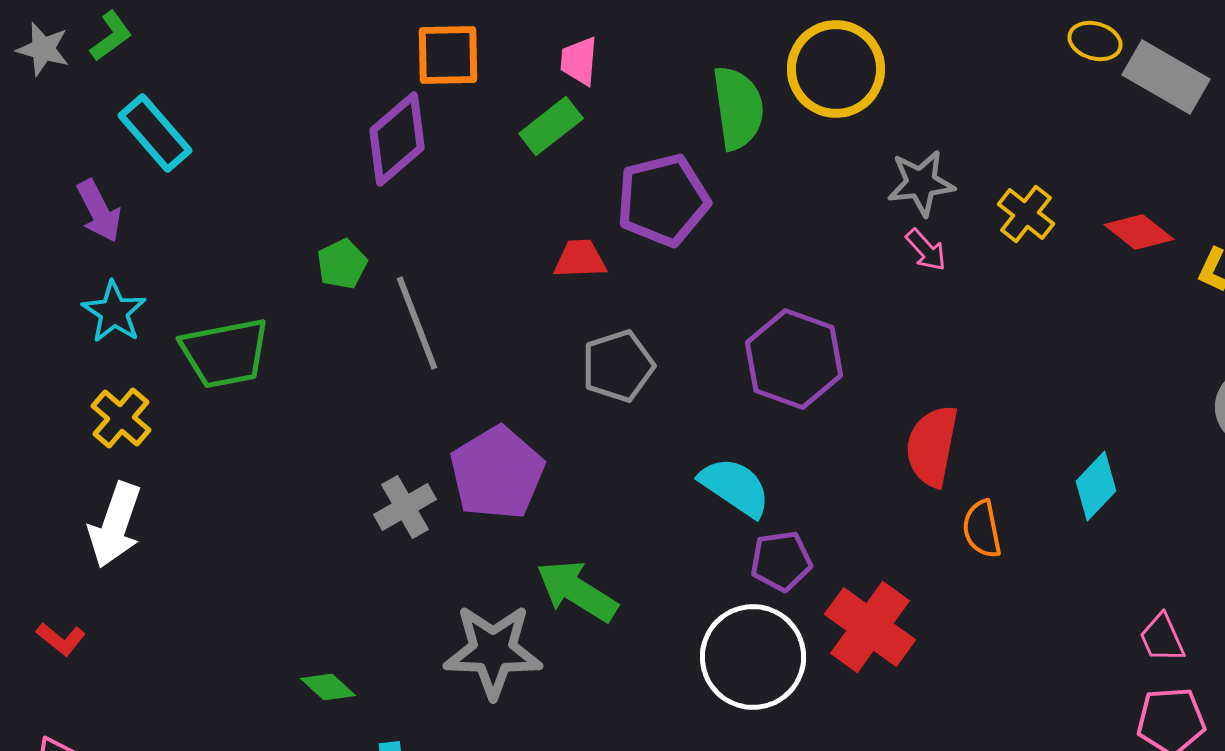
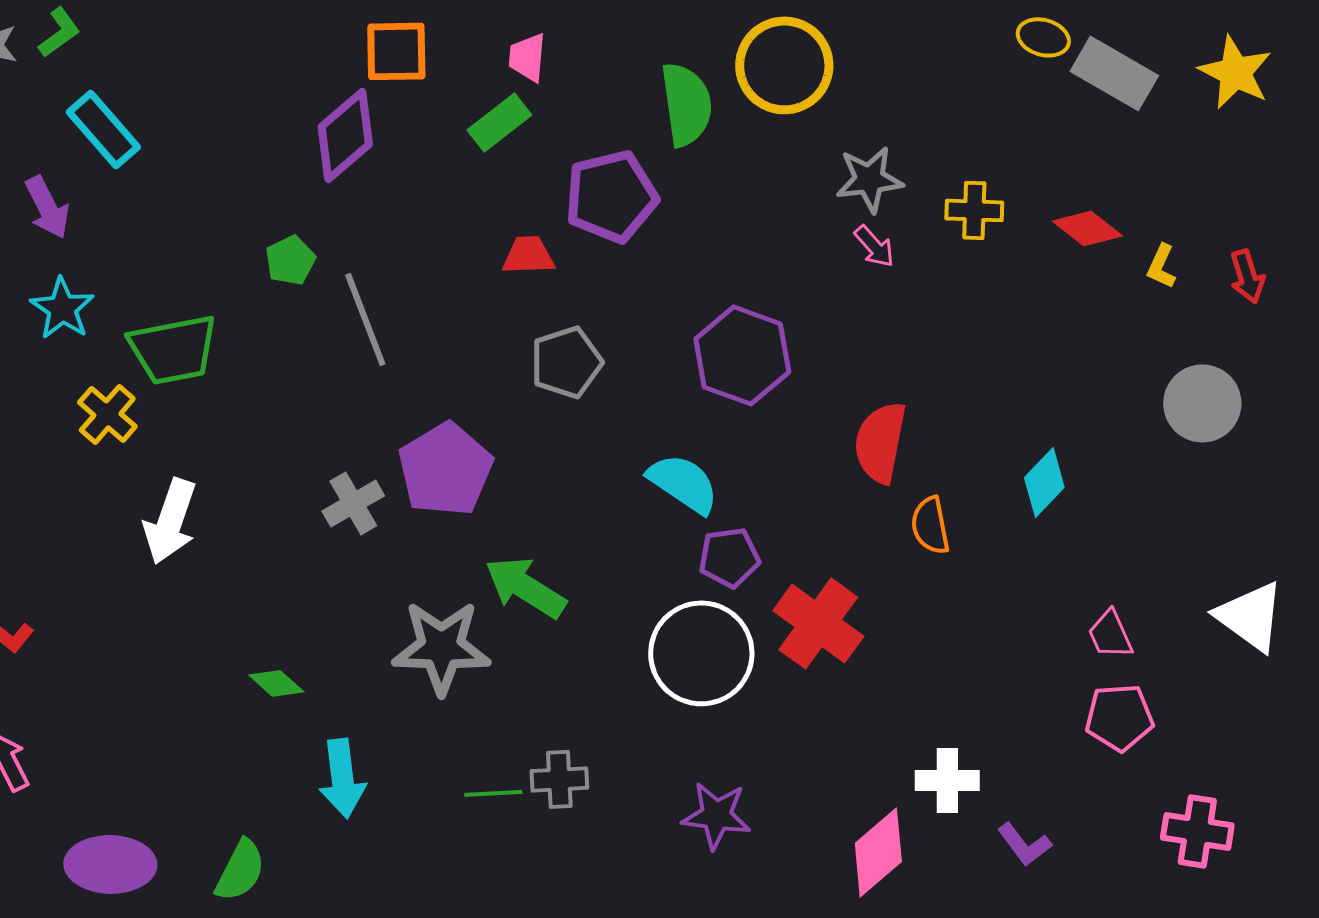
yellow cross: (1026, 214) -> (974, 210), turned -36
yellow cross: (121, 418) -> (107, 414), moved
white arrow: (115, 525) -> (170, 521), moved

